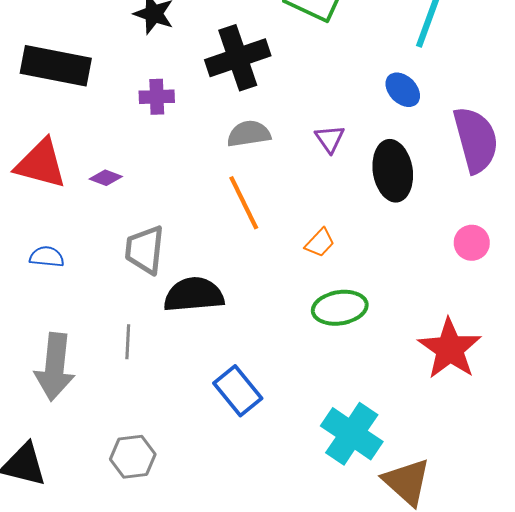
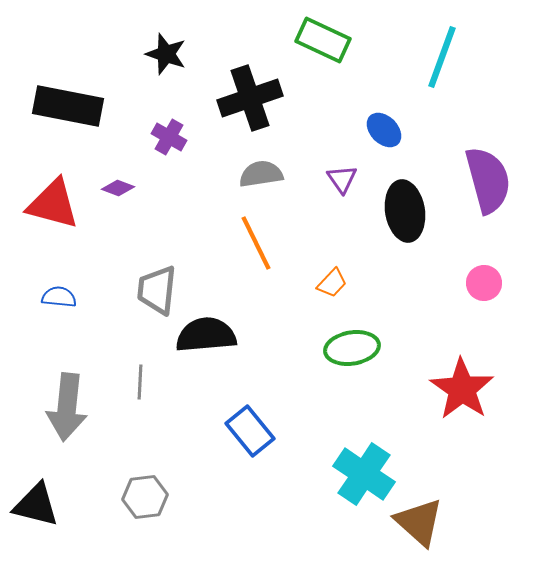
blue ellipse: (403, 90) -> (384, 130), moved
purple cross: (157, 97) -> (169, 137), turned 32
purple diamond: (106, 178) -> (118, 188), moved

